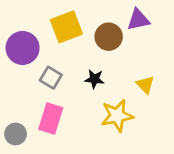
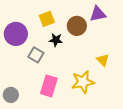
yellow square: (66, 27) -> (47, 19), size x0.7
black star: (95, 79) -> (56, 40), moved
pink rectangle: (51, 118) -> (49, 86), moved

